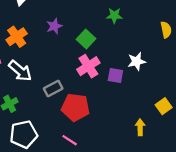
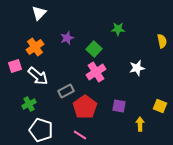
purple square: (115, 76) -> (119, 106), moved
yellow square: (164, 106) -> (160, 106), turned -32
red pentagon: (75, 107) -> (85, 107), turned 30
white pentagon: (24, 134) -> (41, 130), turned 30

